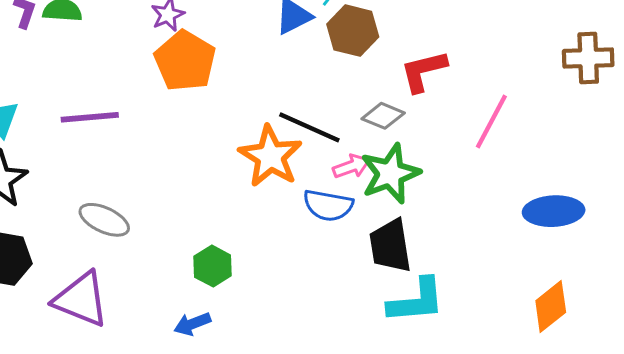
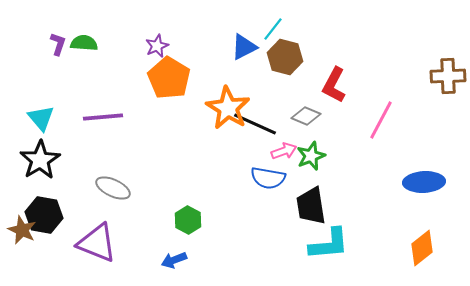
red L-shape: (424, 71) -> (334, 85), turned -48
orange star: (270, 156) -> (228, 108), moved
green star: (390, 174) -> (311, 156), size x0.7

